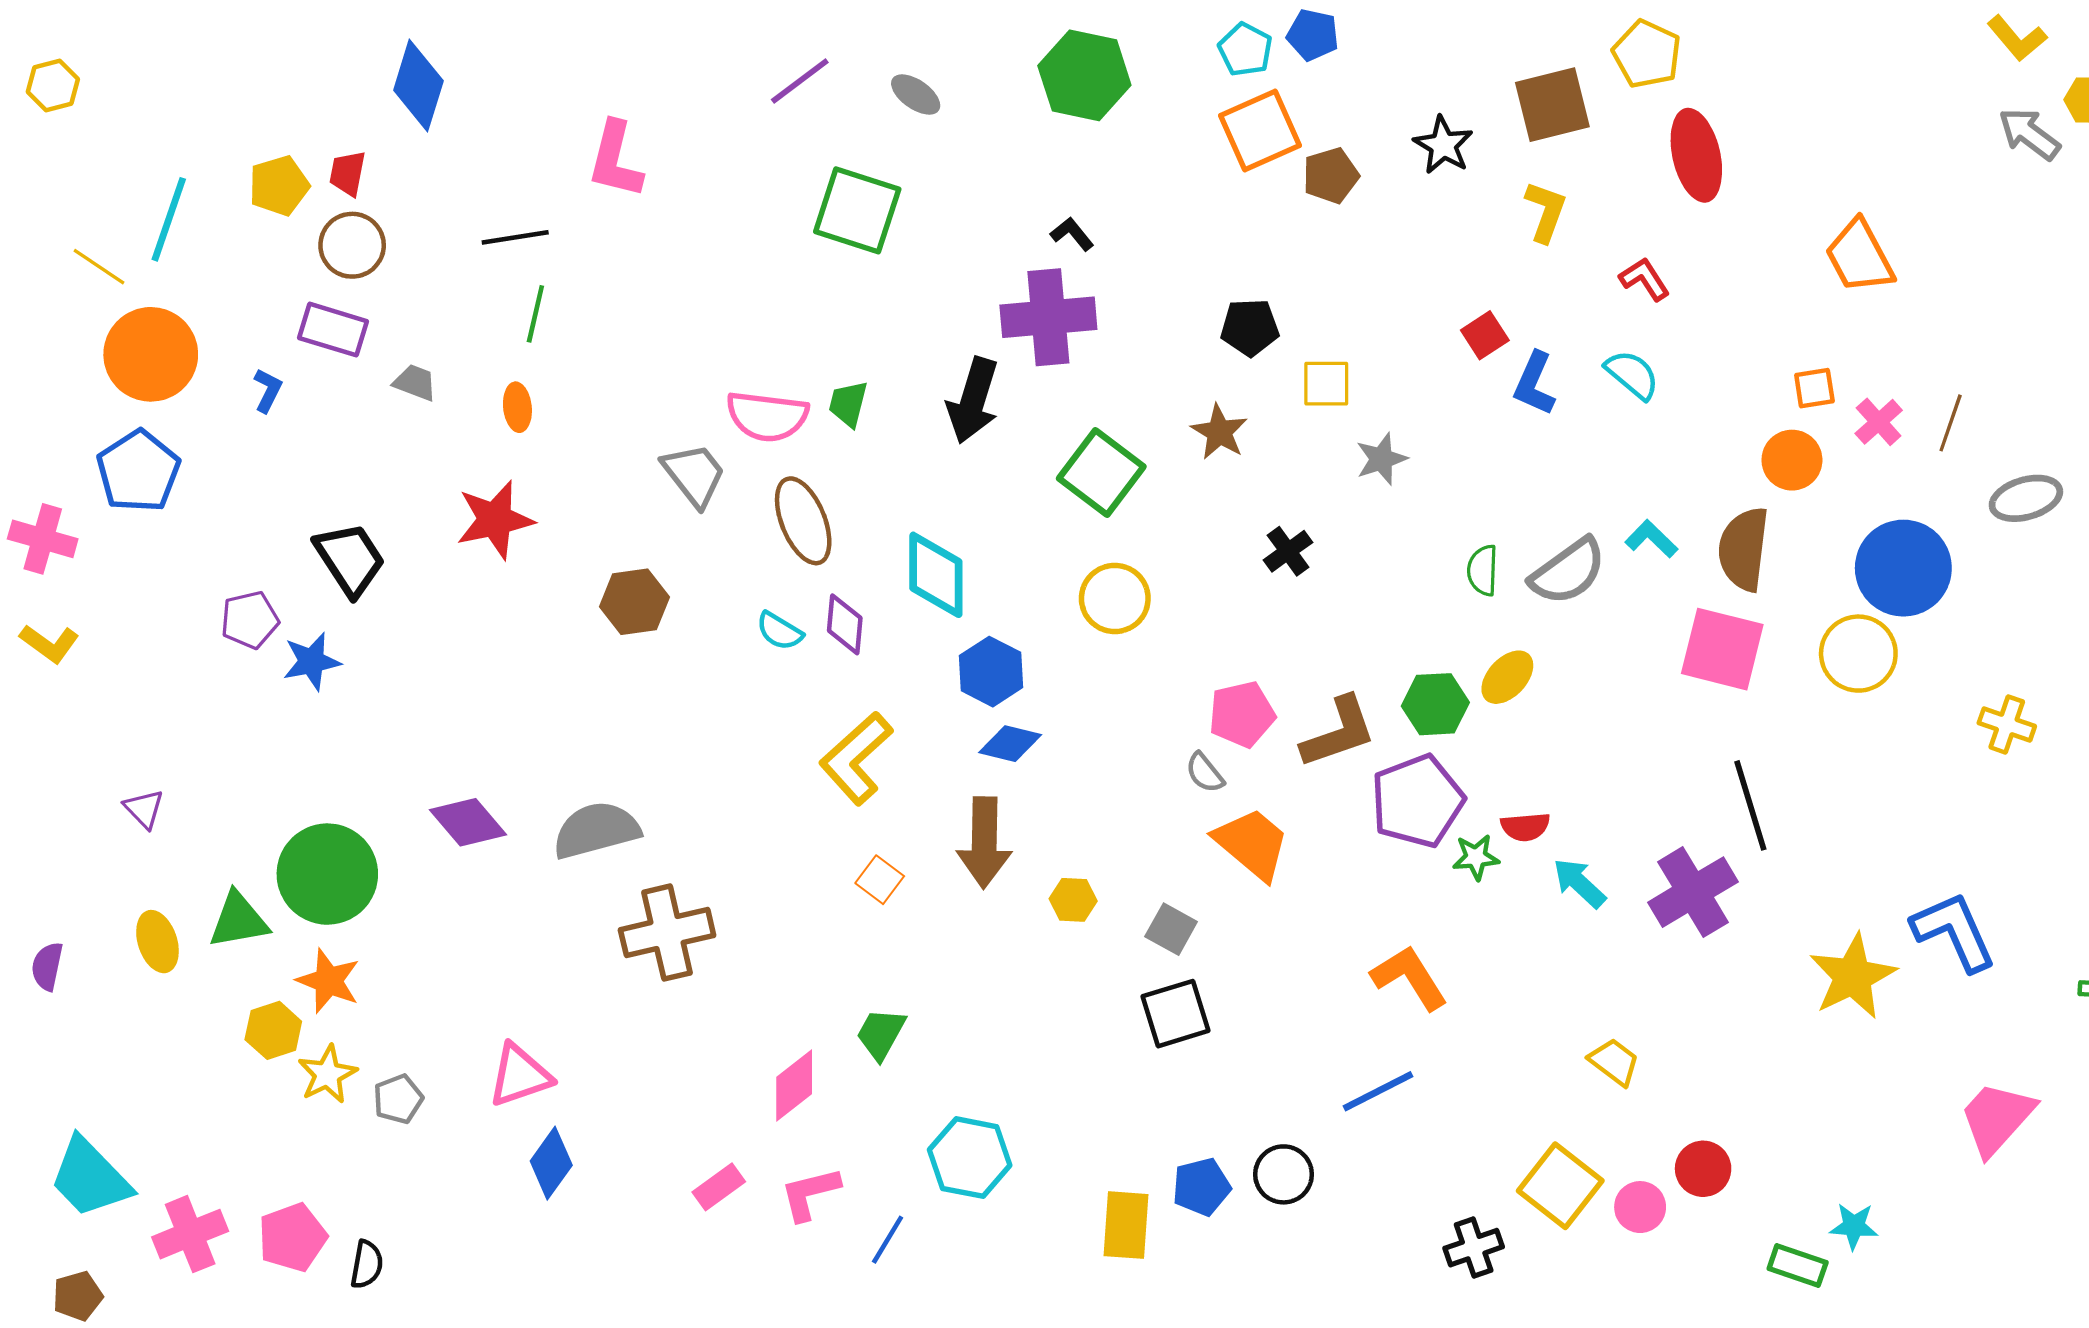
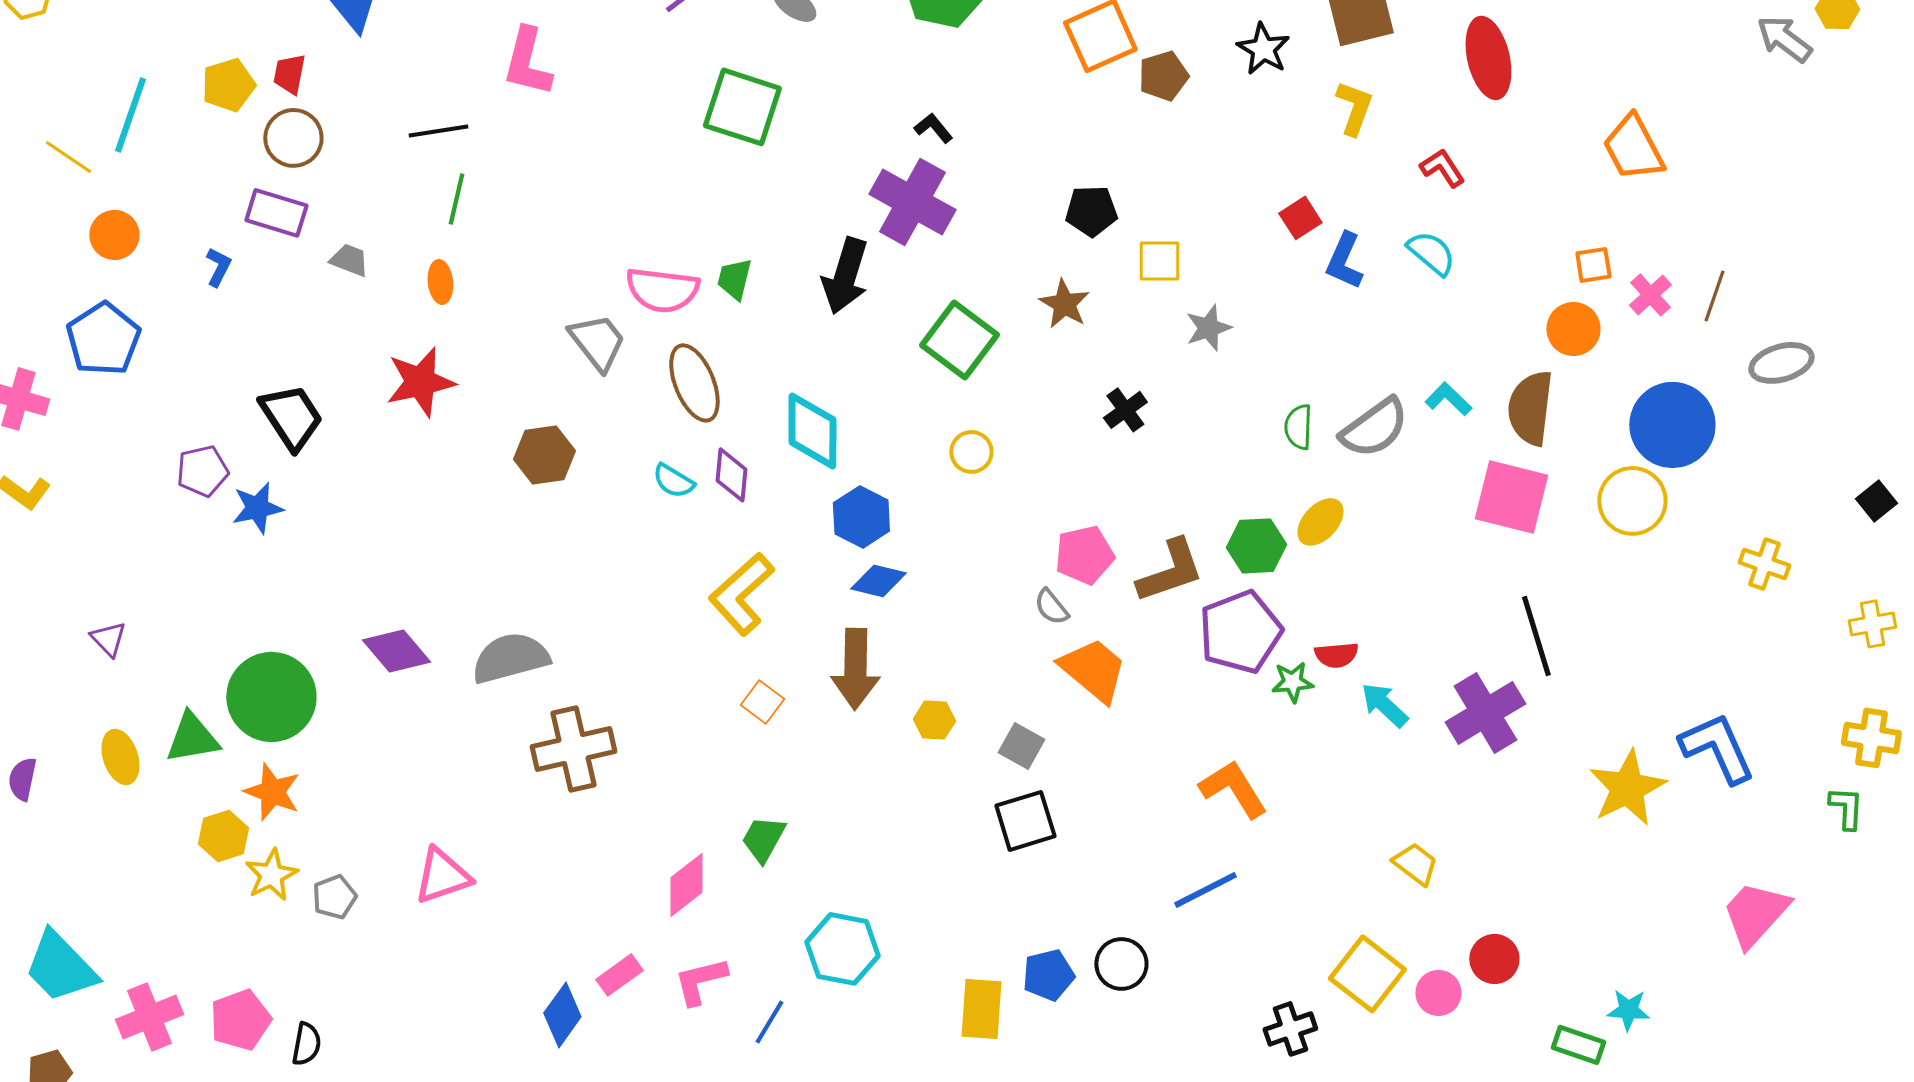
purple cross: (1048, 317) -> (912, 202), turned 34
orange circle: (151, 354) -> (114, 235), size x0.6
yellow circle: (1115, 598) -> (971, 452), size x0.7
blue diamond: (551, 1163) -> (562, 1015), moved

